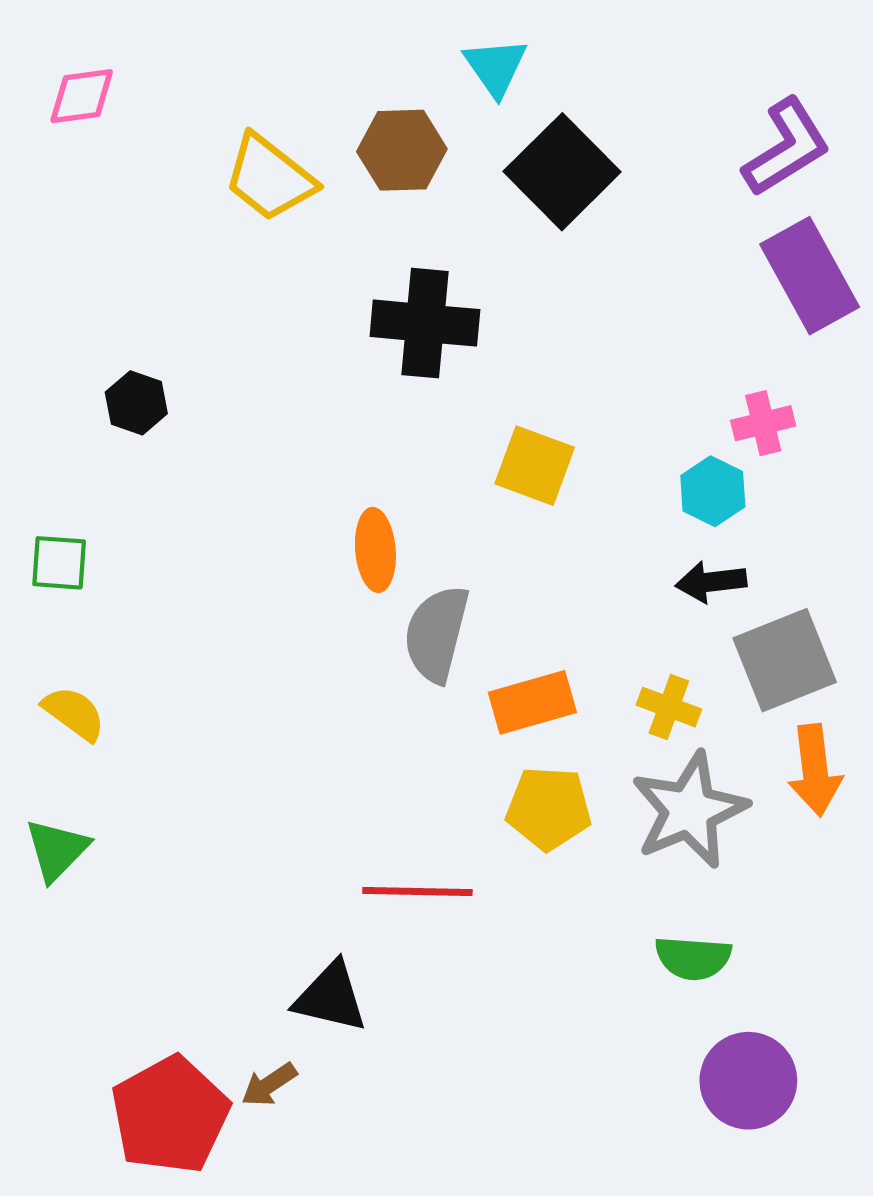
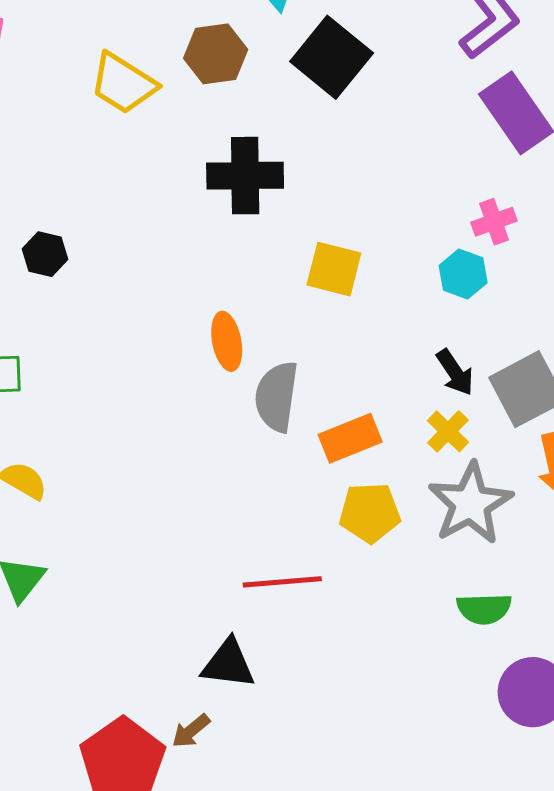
black arrow: (711, 582) -> (455, 372), moved, turned -111
yellow cross: (669, 707) -> (448, 431), turned 30

